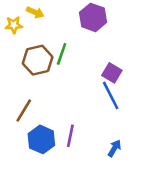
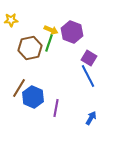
yellow arrow: (35, 12) -> (51, 30), moved
purple hexagon: (93, 17) -> (72, 32), moved
blue hexagon: (41, 139) -> (33, 97), moved

